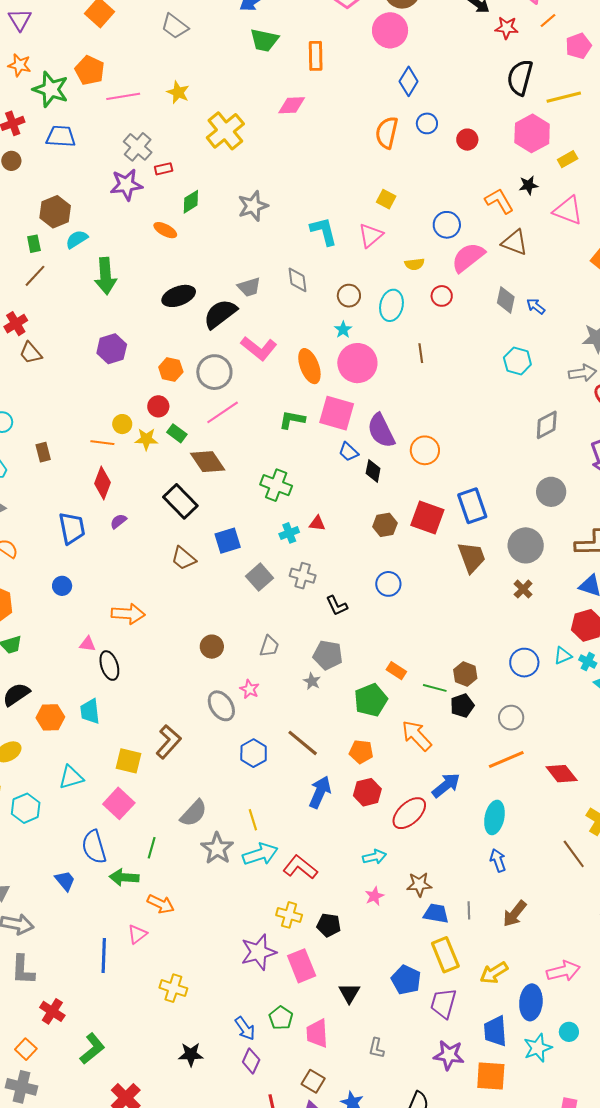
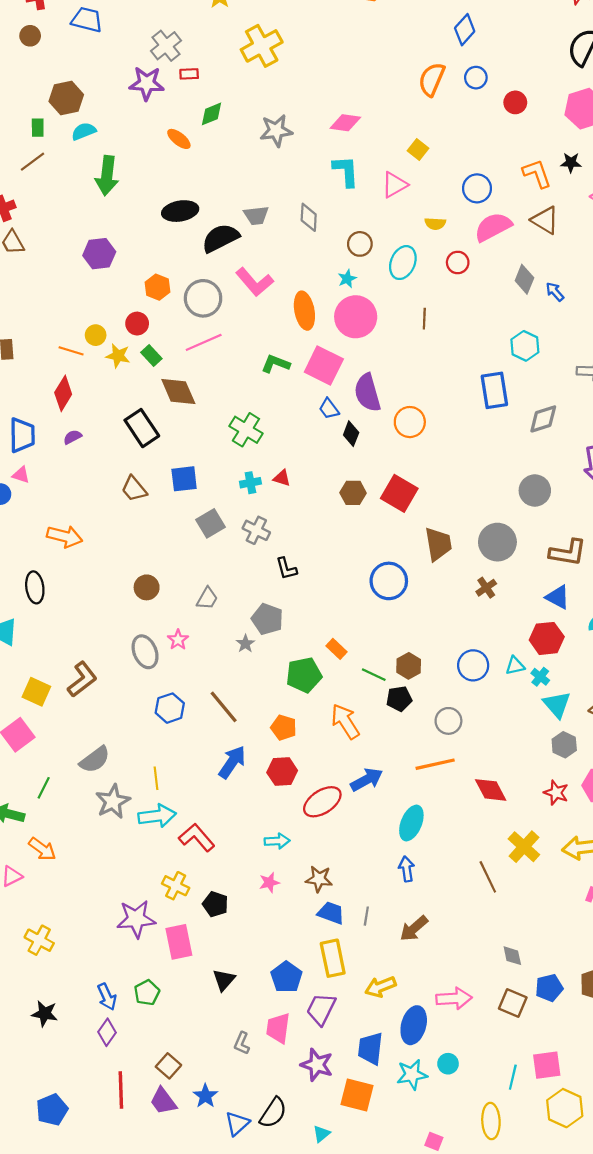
pink diamond: (292, 105) -> (345, 123), moved
blue rectangle: (472, 506) -> (494, 390), moved
blue circle: (388, 584) -> (389, 581), moved, size x1.4
pink triangle: (88, 644) -> (21, 475), moved
pink trapezoid: (317, 1033) -> (278, 1028), moved

